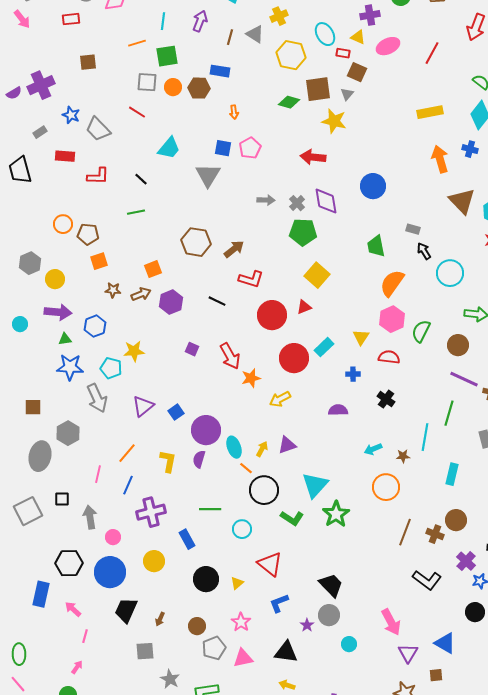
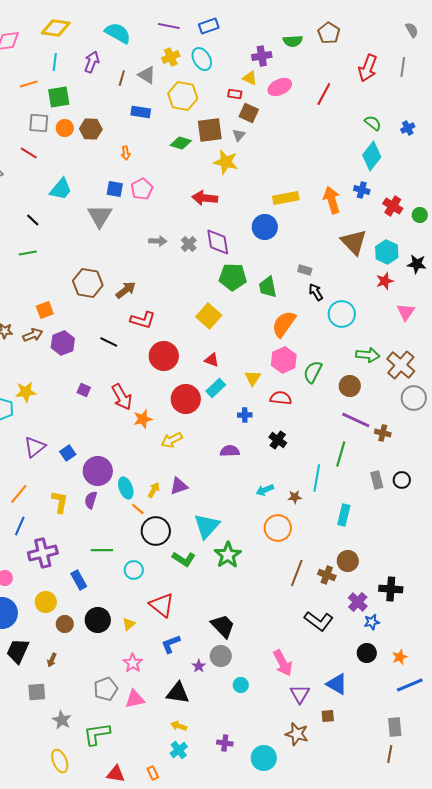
cyan ellipse: (325, 34) -> (202, 59), moved
blue rectangle: (220, 71) -> (141, 112), moved
yellow rectangle: (430, 112) -> (286, 198), moved
green pentagon: (303, 232) -> (233, 277), moved
red triangle: (304, 307) -> (212, 360), moved, turned 42
brown circle: (197, 626) -> (65, 624), moved

